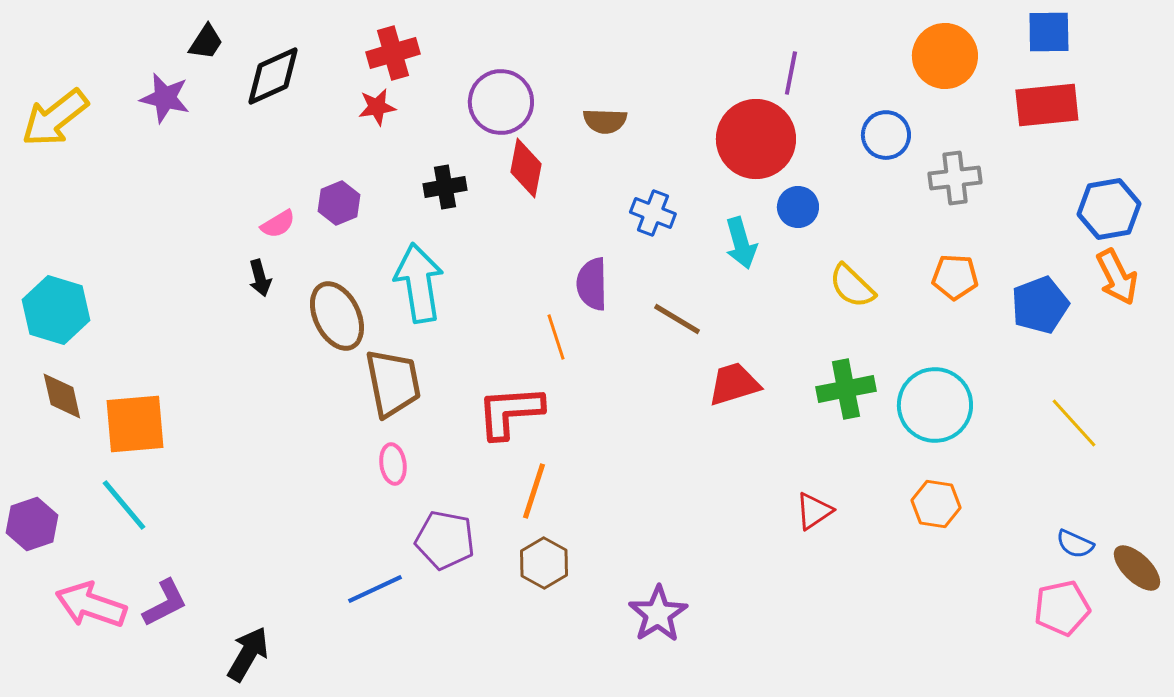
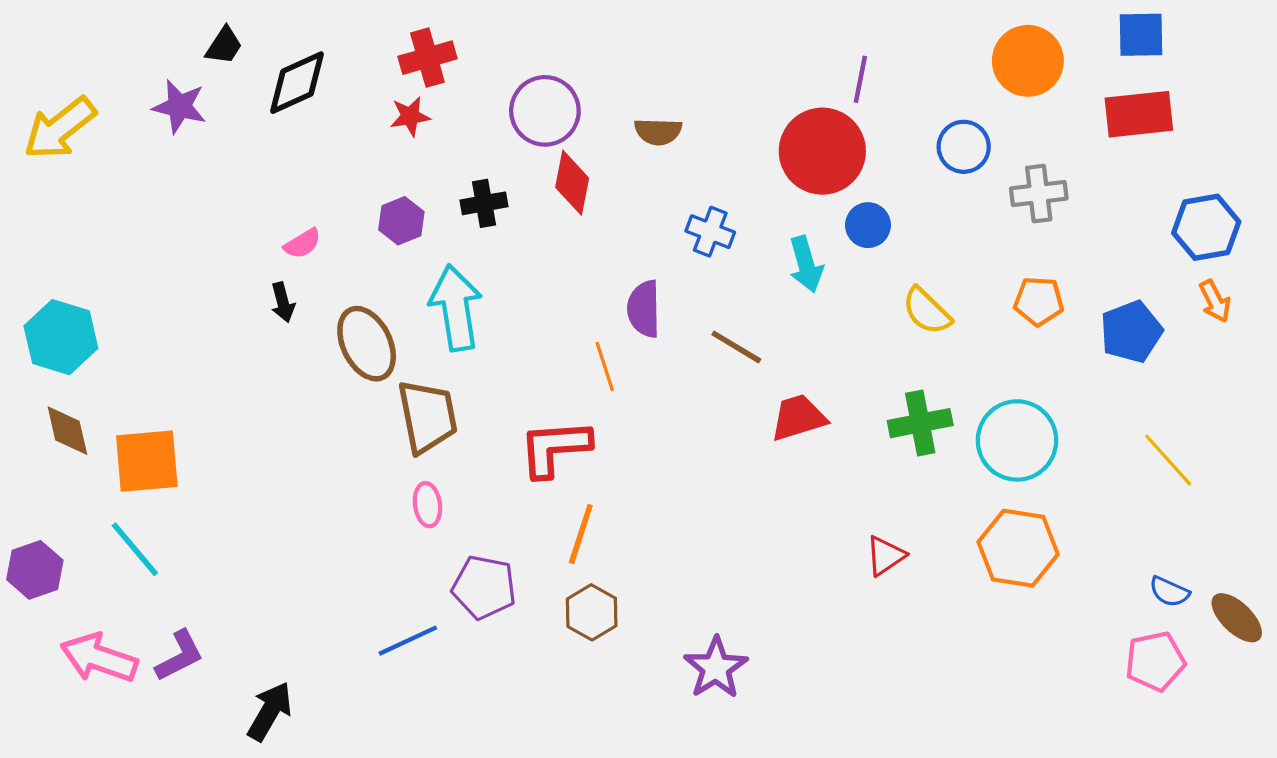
purple hexagon: (339, 203) -> (401, 221), moved
orange arrow: (1117, 277) -> (1215, 301), size x0.7
orange hexagon: (936, 504) -> (1018, 548), size x1.5

